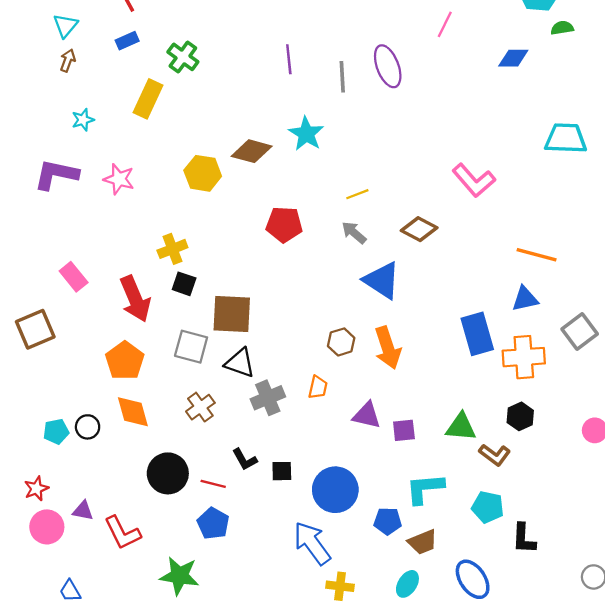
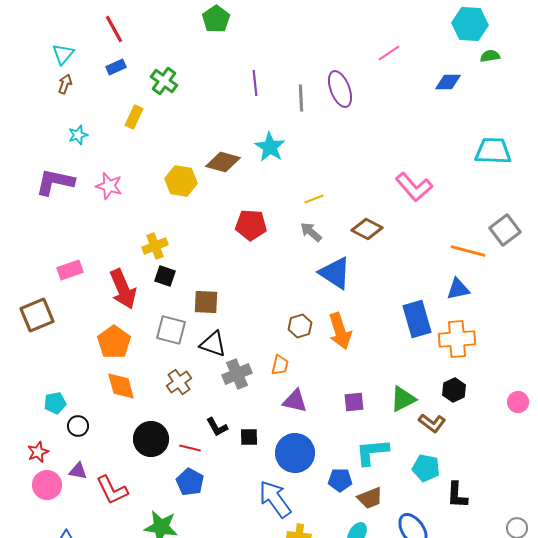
pink line: (445, 24) -> (389, 53), turned 30
yellow rectangle: (148, 99) -> (134, 117), size x0.7
pink rectangle: (74, 277) -> (70, 270), turned -70
brown square: (232, 314) -> (206, 302), size x0.7
gray square: (580, 331) -> (505, 230), moved
purple triangle: (367, 415) -> (295, 401), moved
black circle: (88, 427) -> (78, 426), moved
green triangle: (461, 427) -> (403, 399), turned -32

